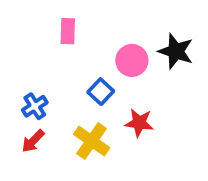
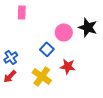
pink rectangle: (68, 31) -> (22, 12), moved

